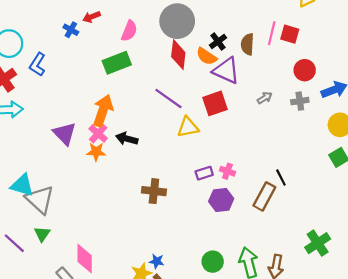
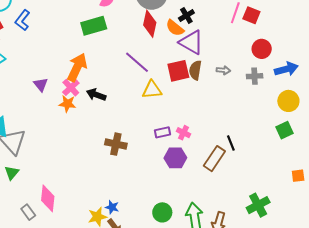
brown semicircle: (247, 44) -> (195, 70), moved
gray arrow: (265, 98) -> (223, 70), turned 32
purple triangle: (65, 134) -> (41, 85), size x0.7

